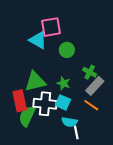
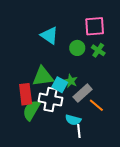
pink square: (51, 27) -> (95, 26), moved
green cross: (90, 72) -> (98, 50), moved
gray rectangle: (95, 86) -> (83, 93), moved
cyan square: (63, 102) -> (60, 85), moved

